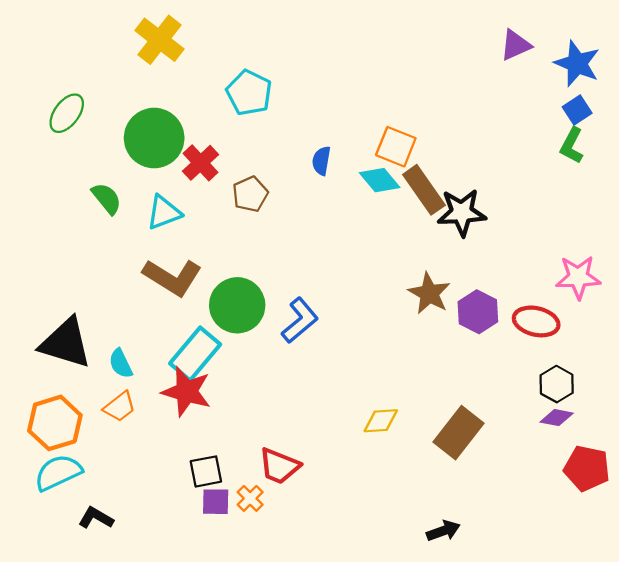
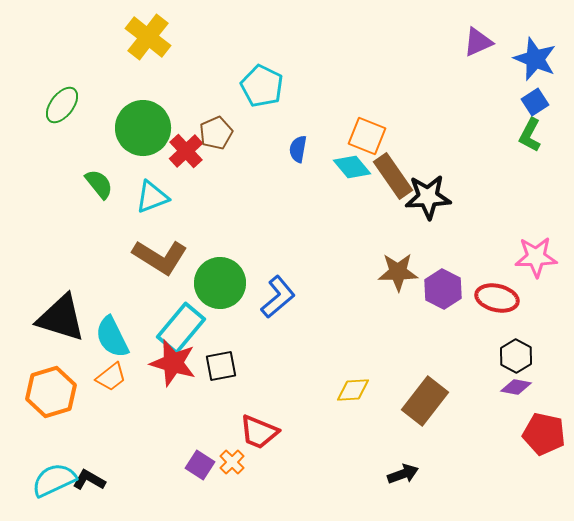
cyan pentagon: (249, 93) -> (262, 86), moved
brown pentagon: (250, 194) -> (216, 133), moved
brown star: (429, 293) -> (398, 272), turned -30
cyan semicircle: (121, 364) -> (112, 337), size x1.5
black square: (206, 471) -> (221, 366), moved
cyan semicircle: (58, 473) -> (54, 480), moved
purple square: (216, 502) -> (200, 465), turned 32
black arrow: (443, 531) -> (403, 474), moved

